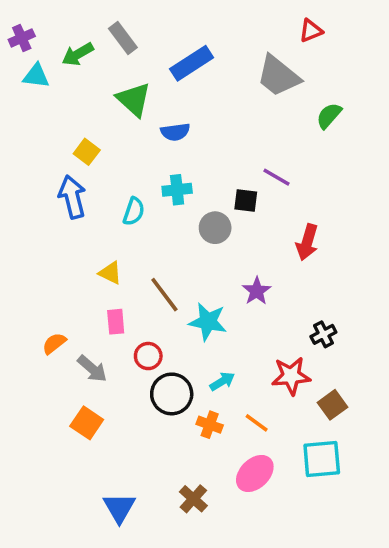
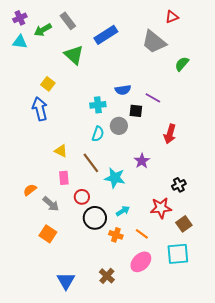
purple cross: (22, 38) -> (20, 18), moved
blue semicircle: (175, 132) -> (123, 90), moved
cyan semicircle: (134, 211) -> (98, 134), moved

